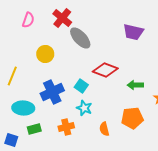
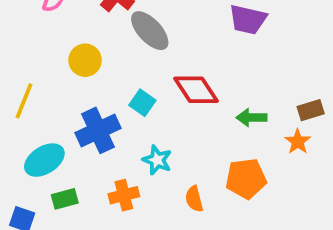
red diamond: (105, 70) -> (196, 90), turned 35
cyan square: (81, 86) -> (142, 103), moved
cyan ellipse: (23, 108) -> (44, 160), turned -35

